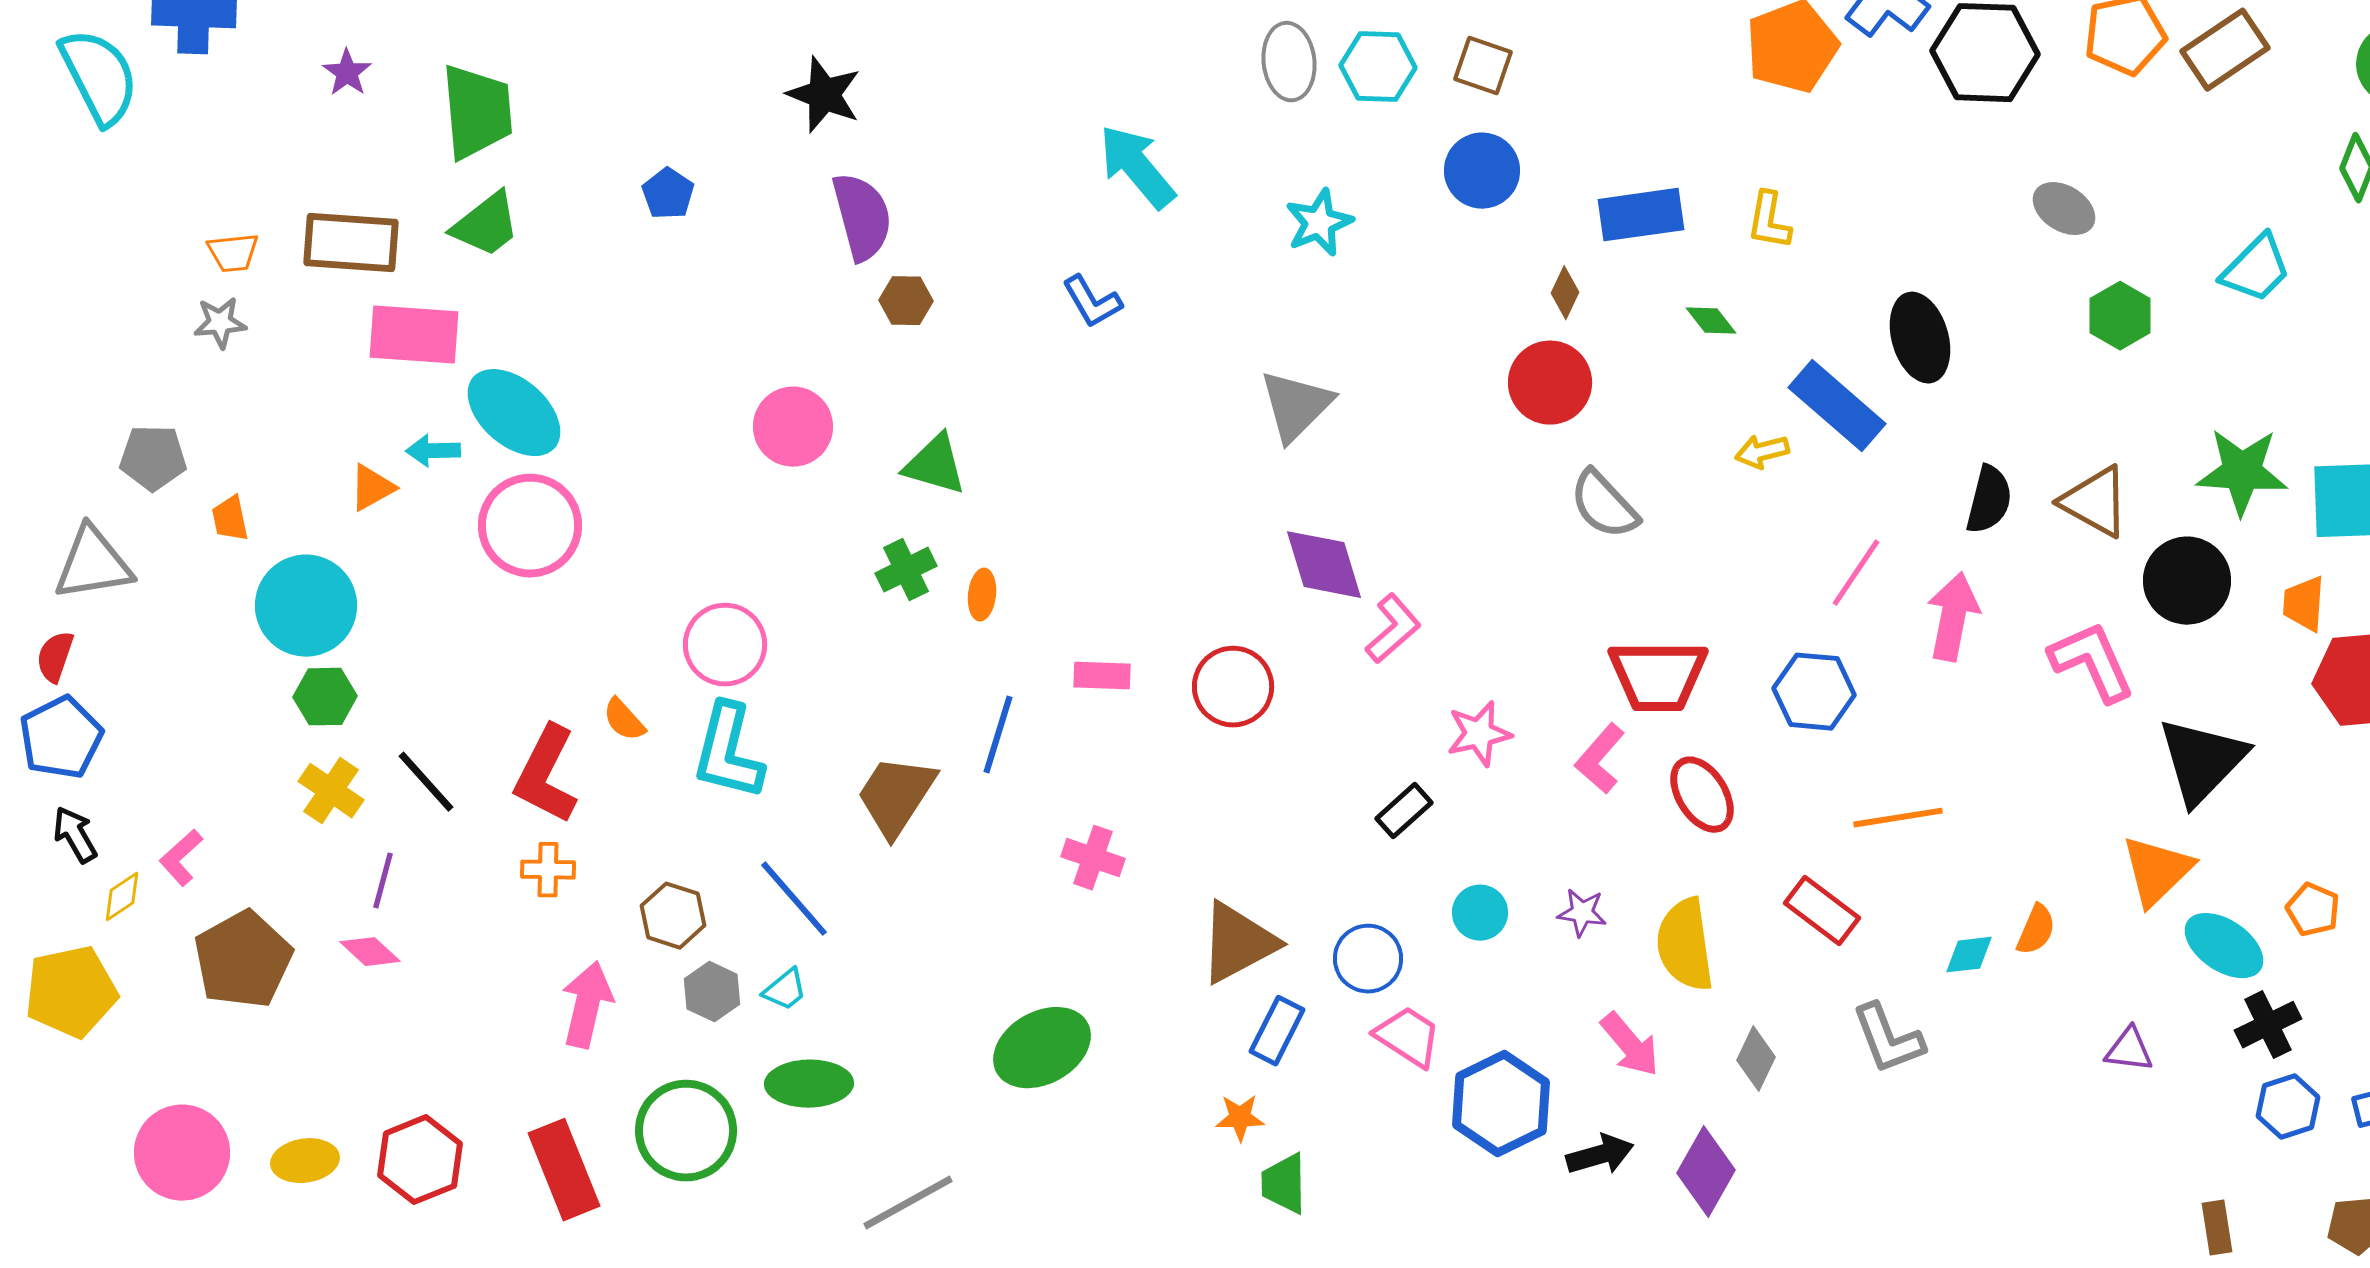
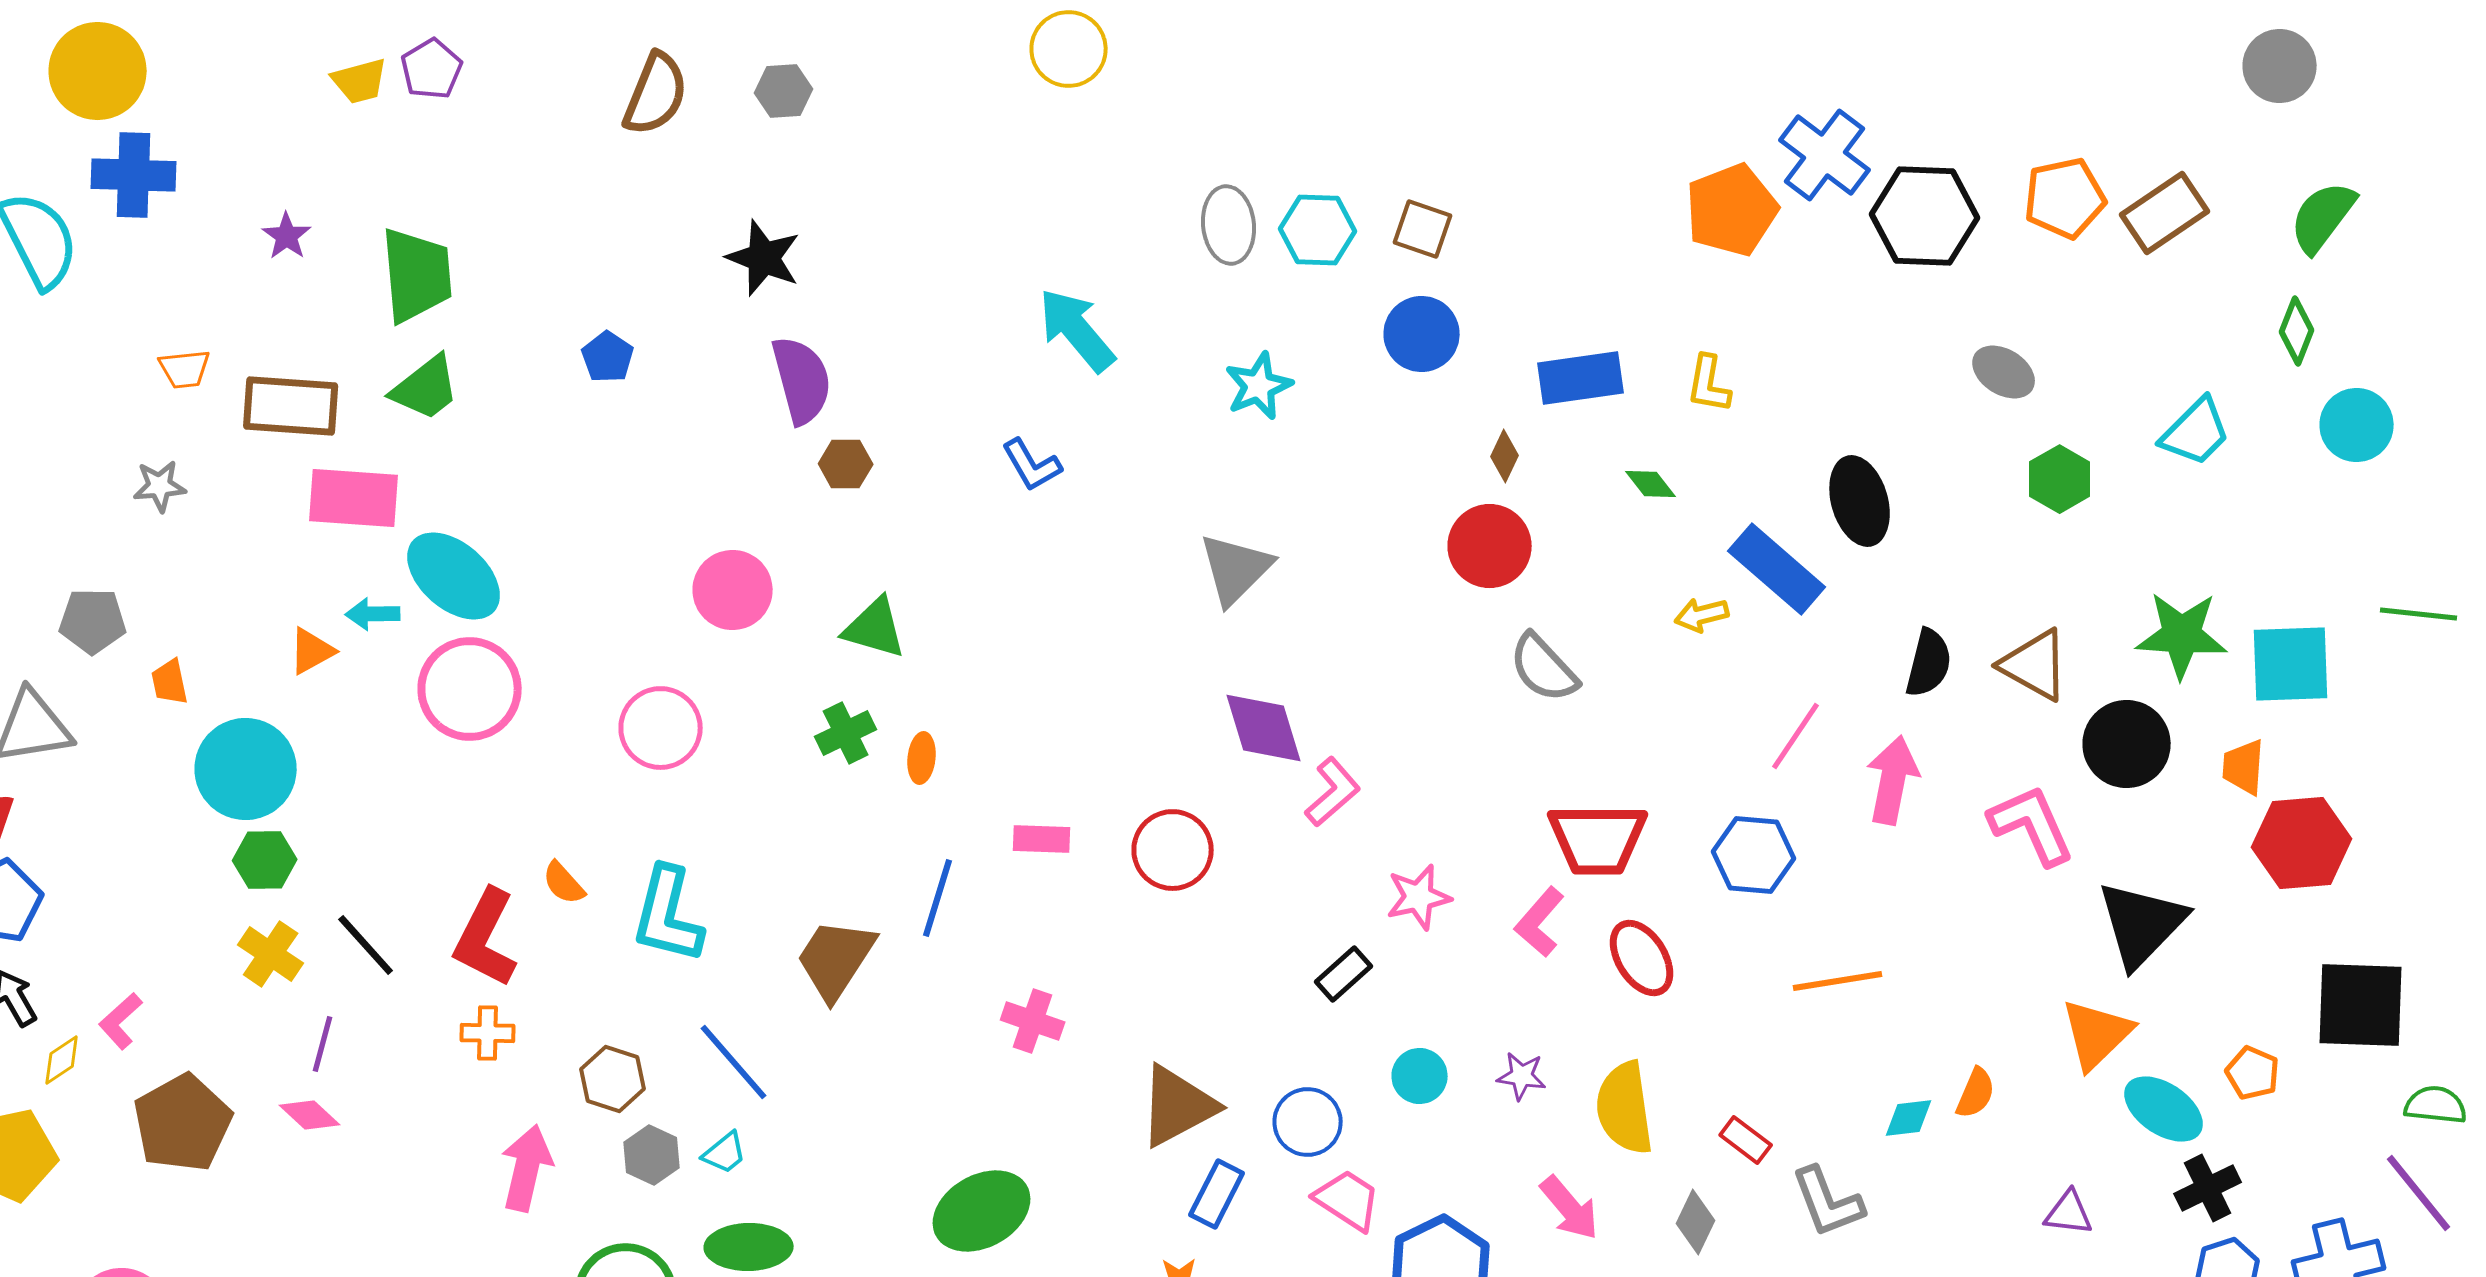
orange trapezoid: (233, 253) -> (185, 369), moved
pink circle: (725, 645) -> (661, 728), moved
red rectangle: (1822, 911) -> (1746, 1140), moved, size x0.7

